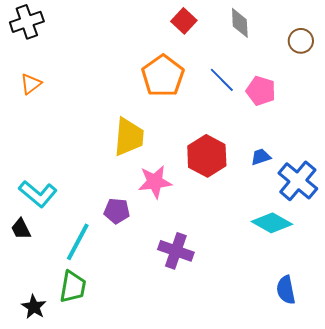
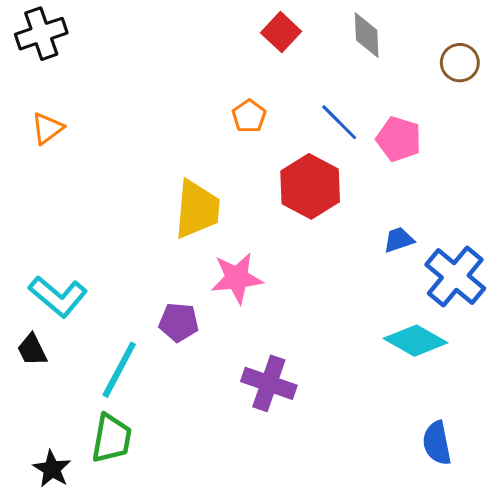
orange pentagon: (163, 76) -> (249, 116), size x0.5
red hexagon: (207, 156) -> (310, 186), moved

